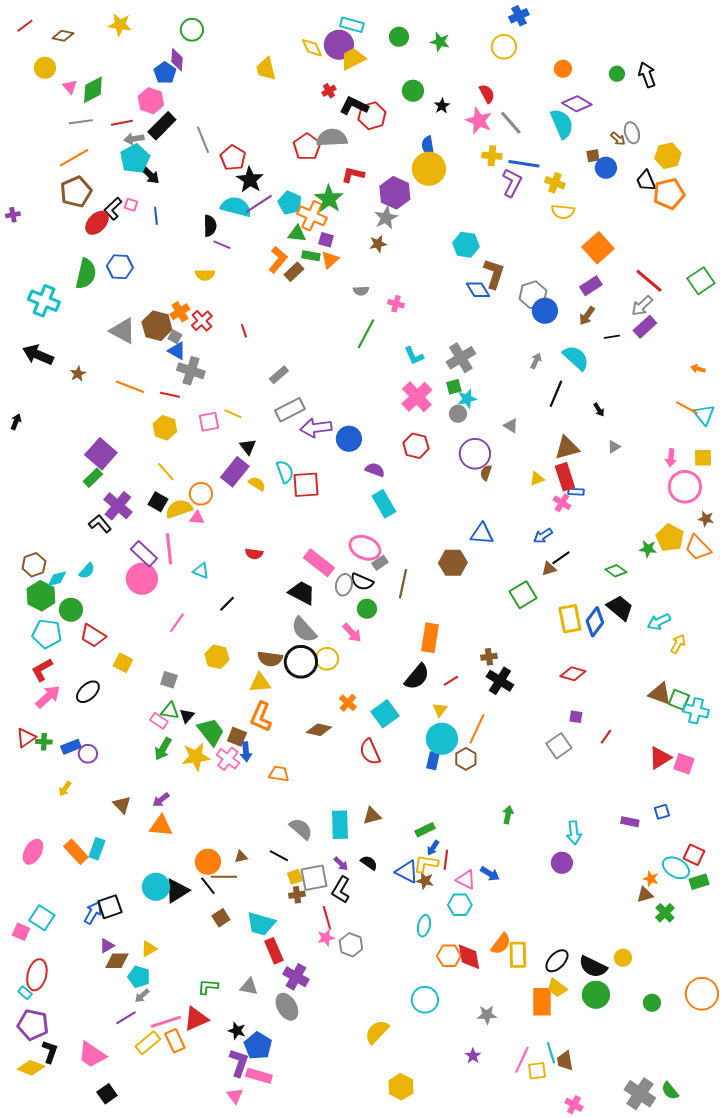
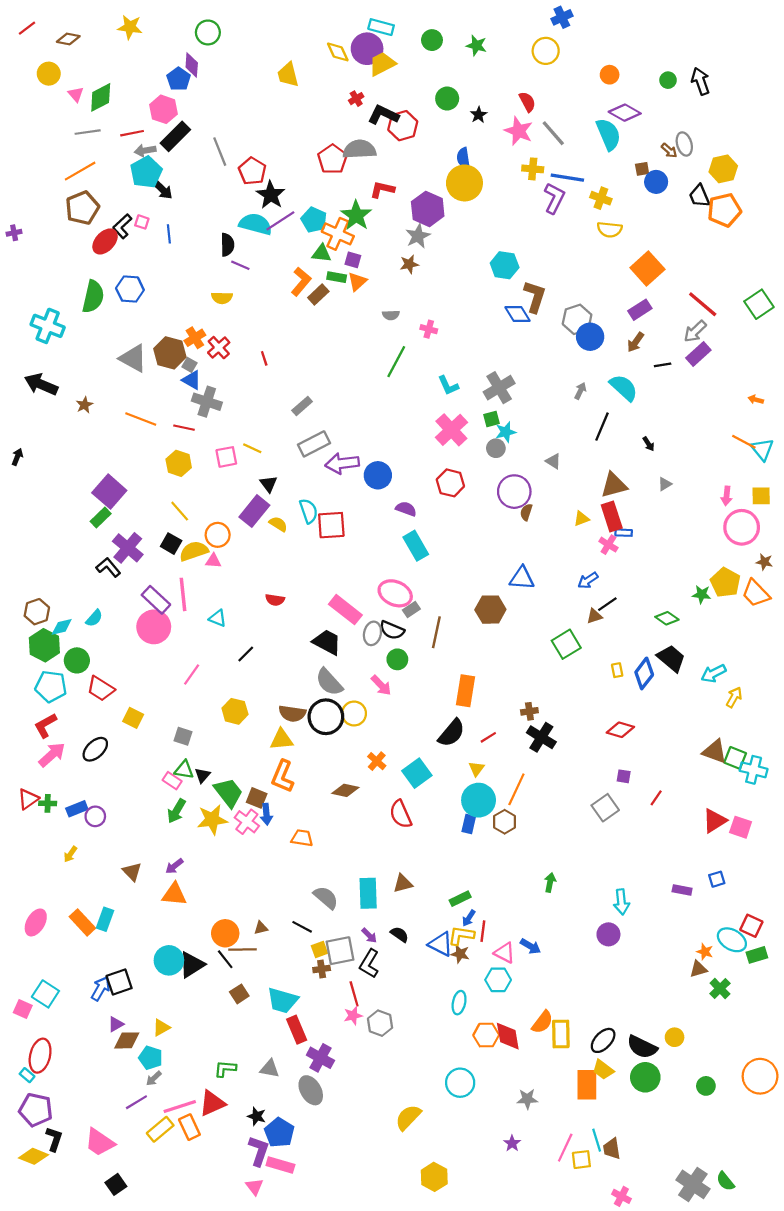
yellow rectangle: (570, 619) -> (617, 670), size x0.5

